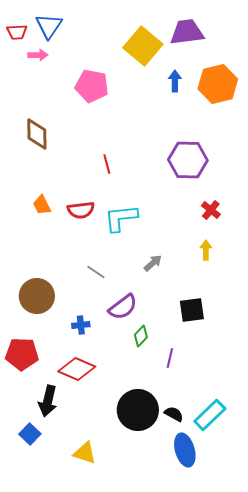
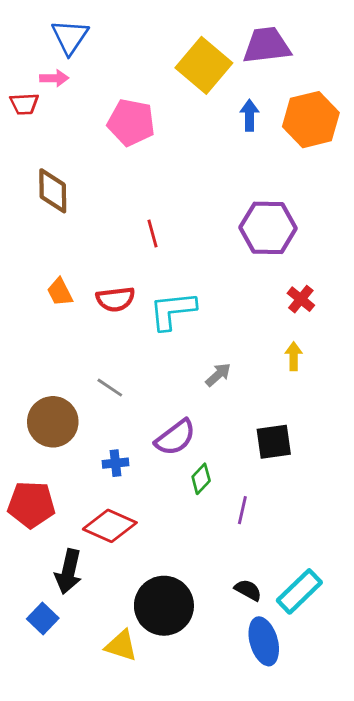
red trapezoid: (17, 32) -> (24, 104), moved
gray line: (96, 272) -> (110, 388), moved
black circle: (138, 410) -> (164, 606), moved

